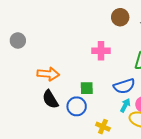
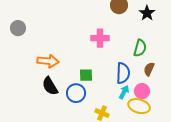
blue semicircle: (124, 86) -> (123, 73), turned -70

